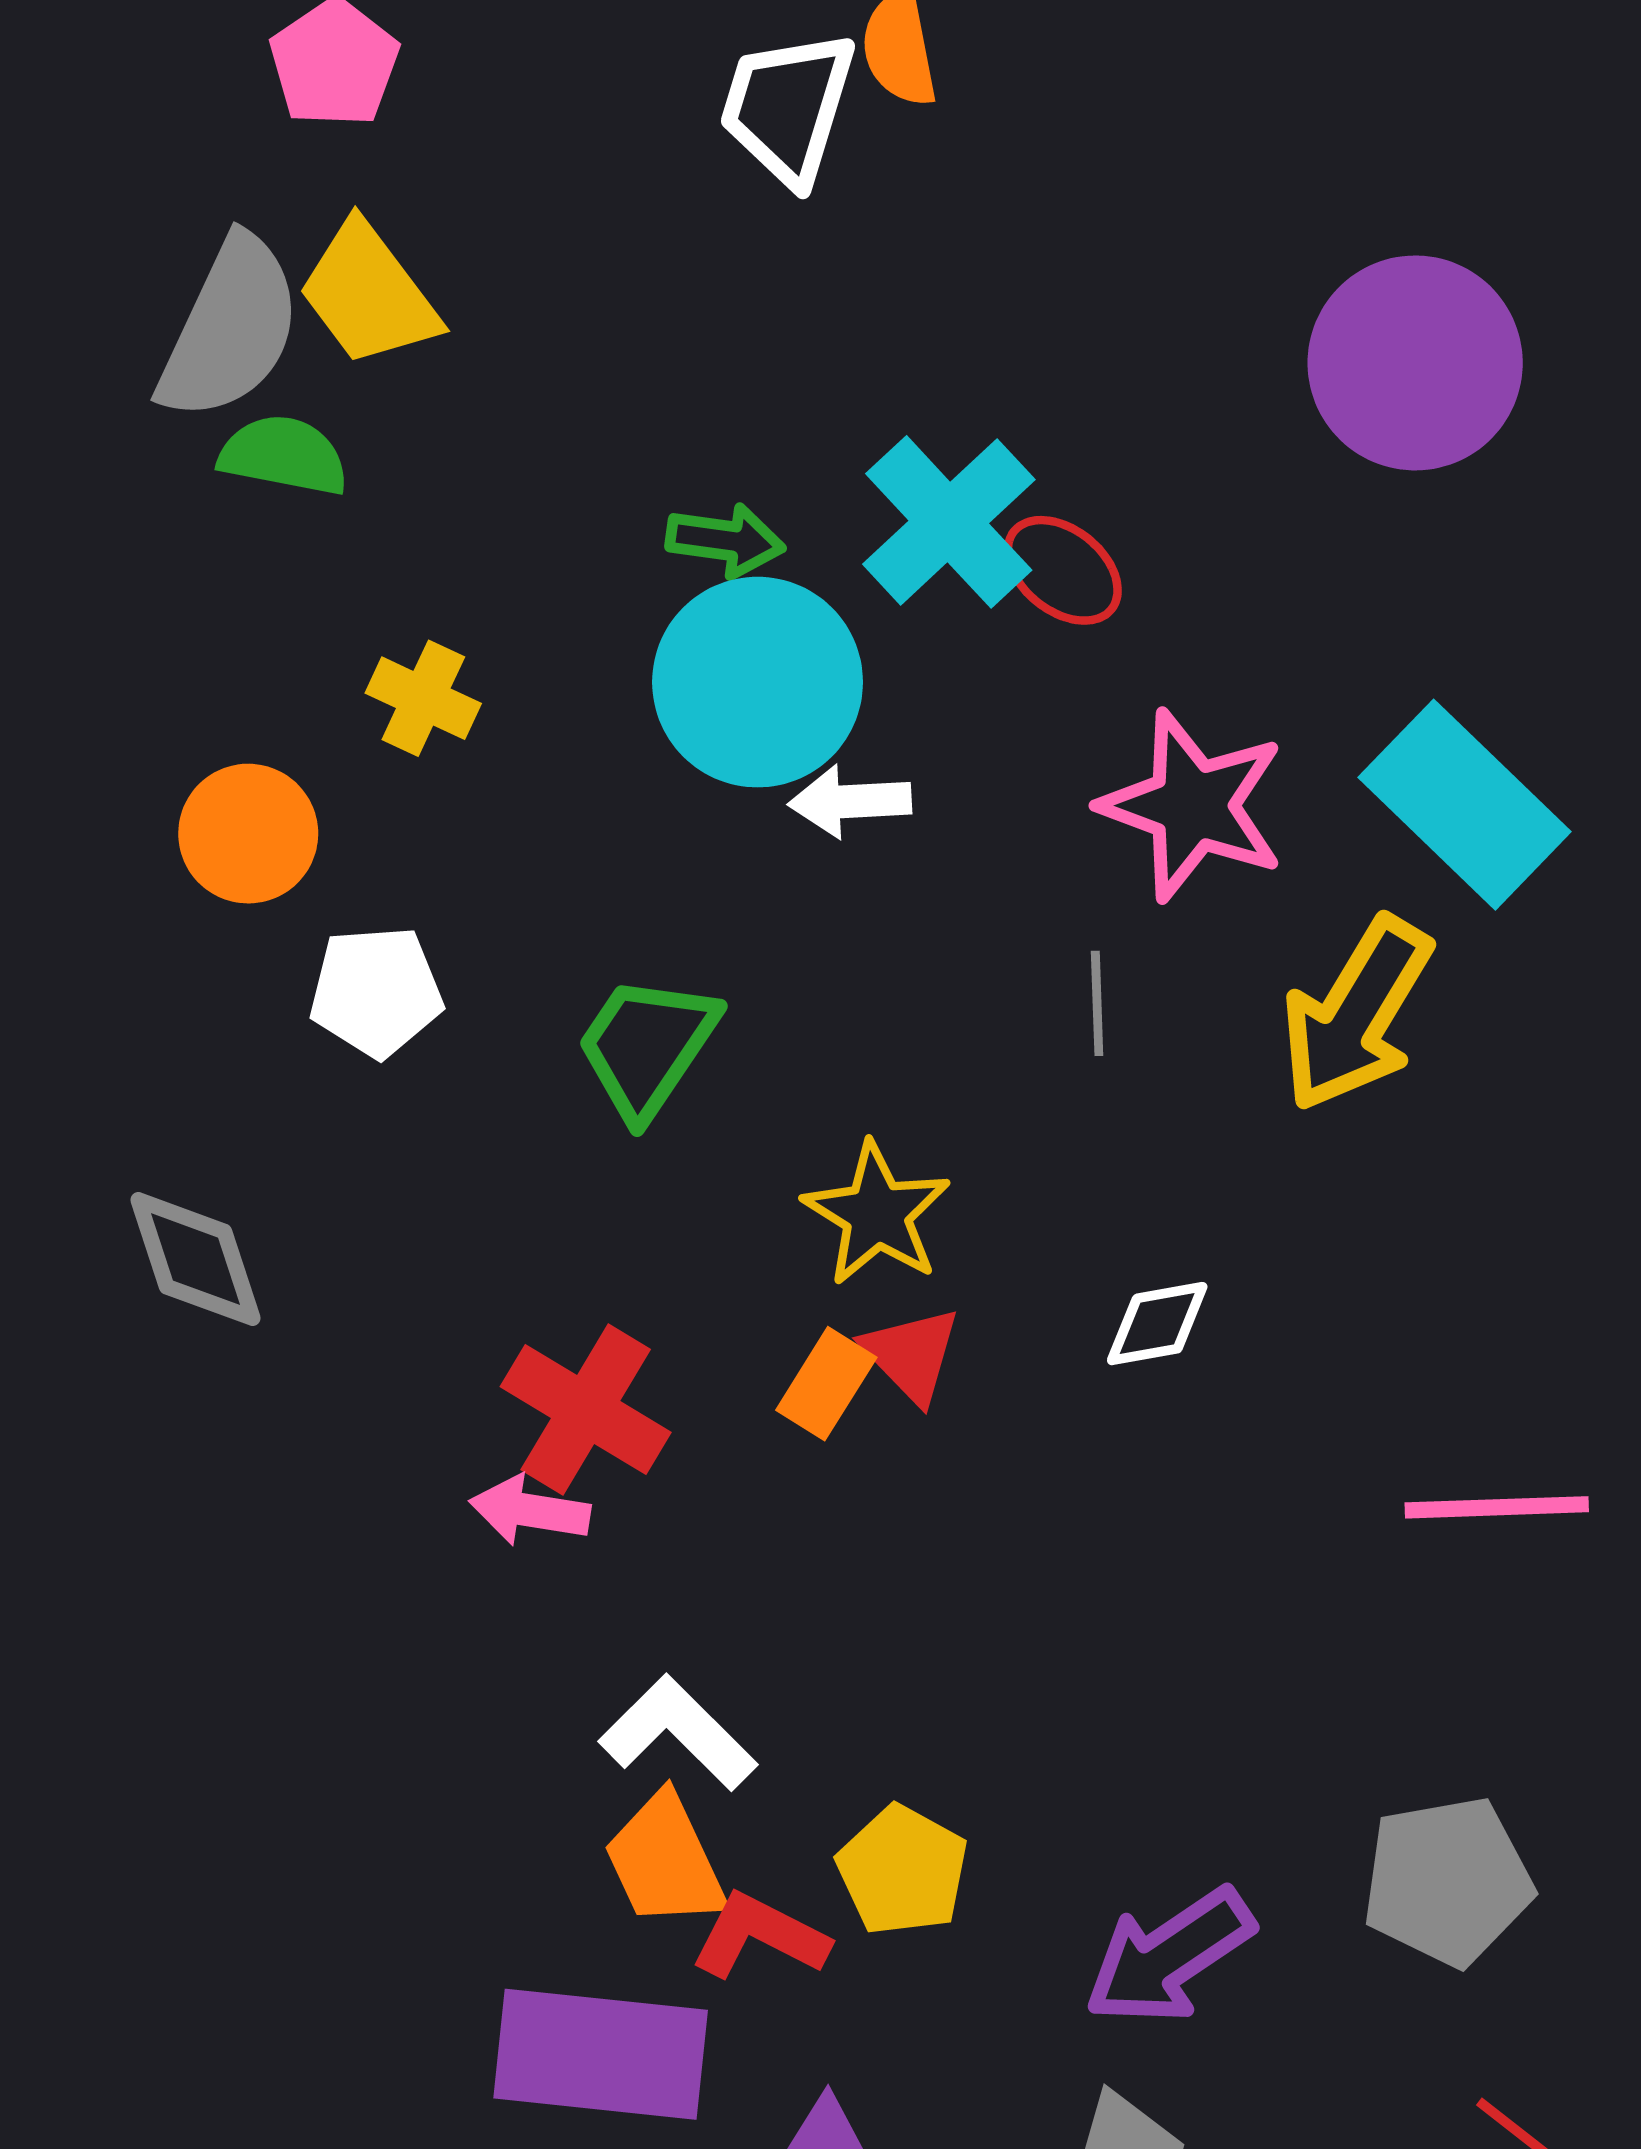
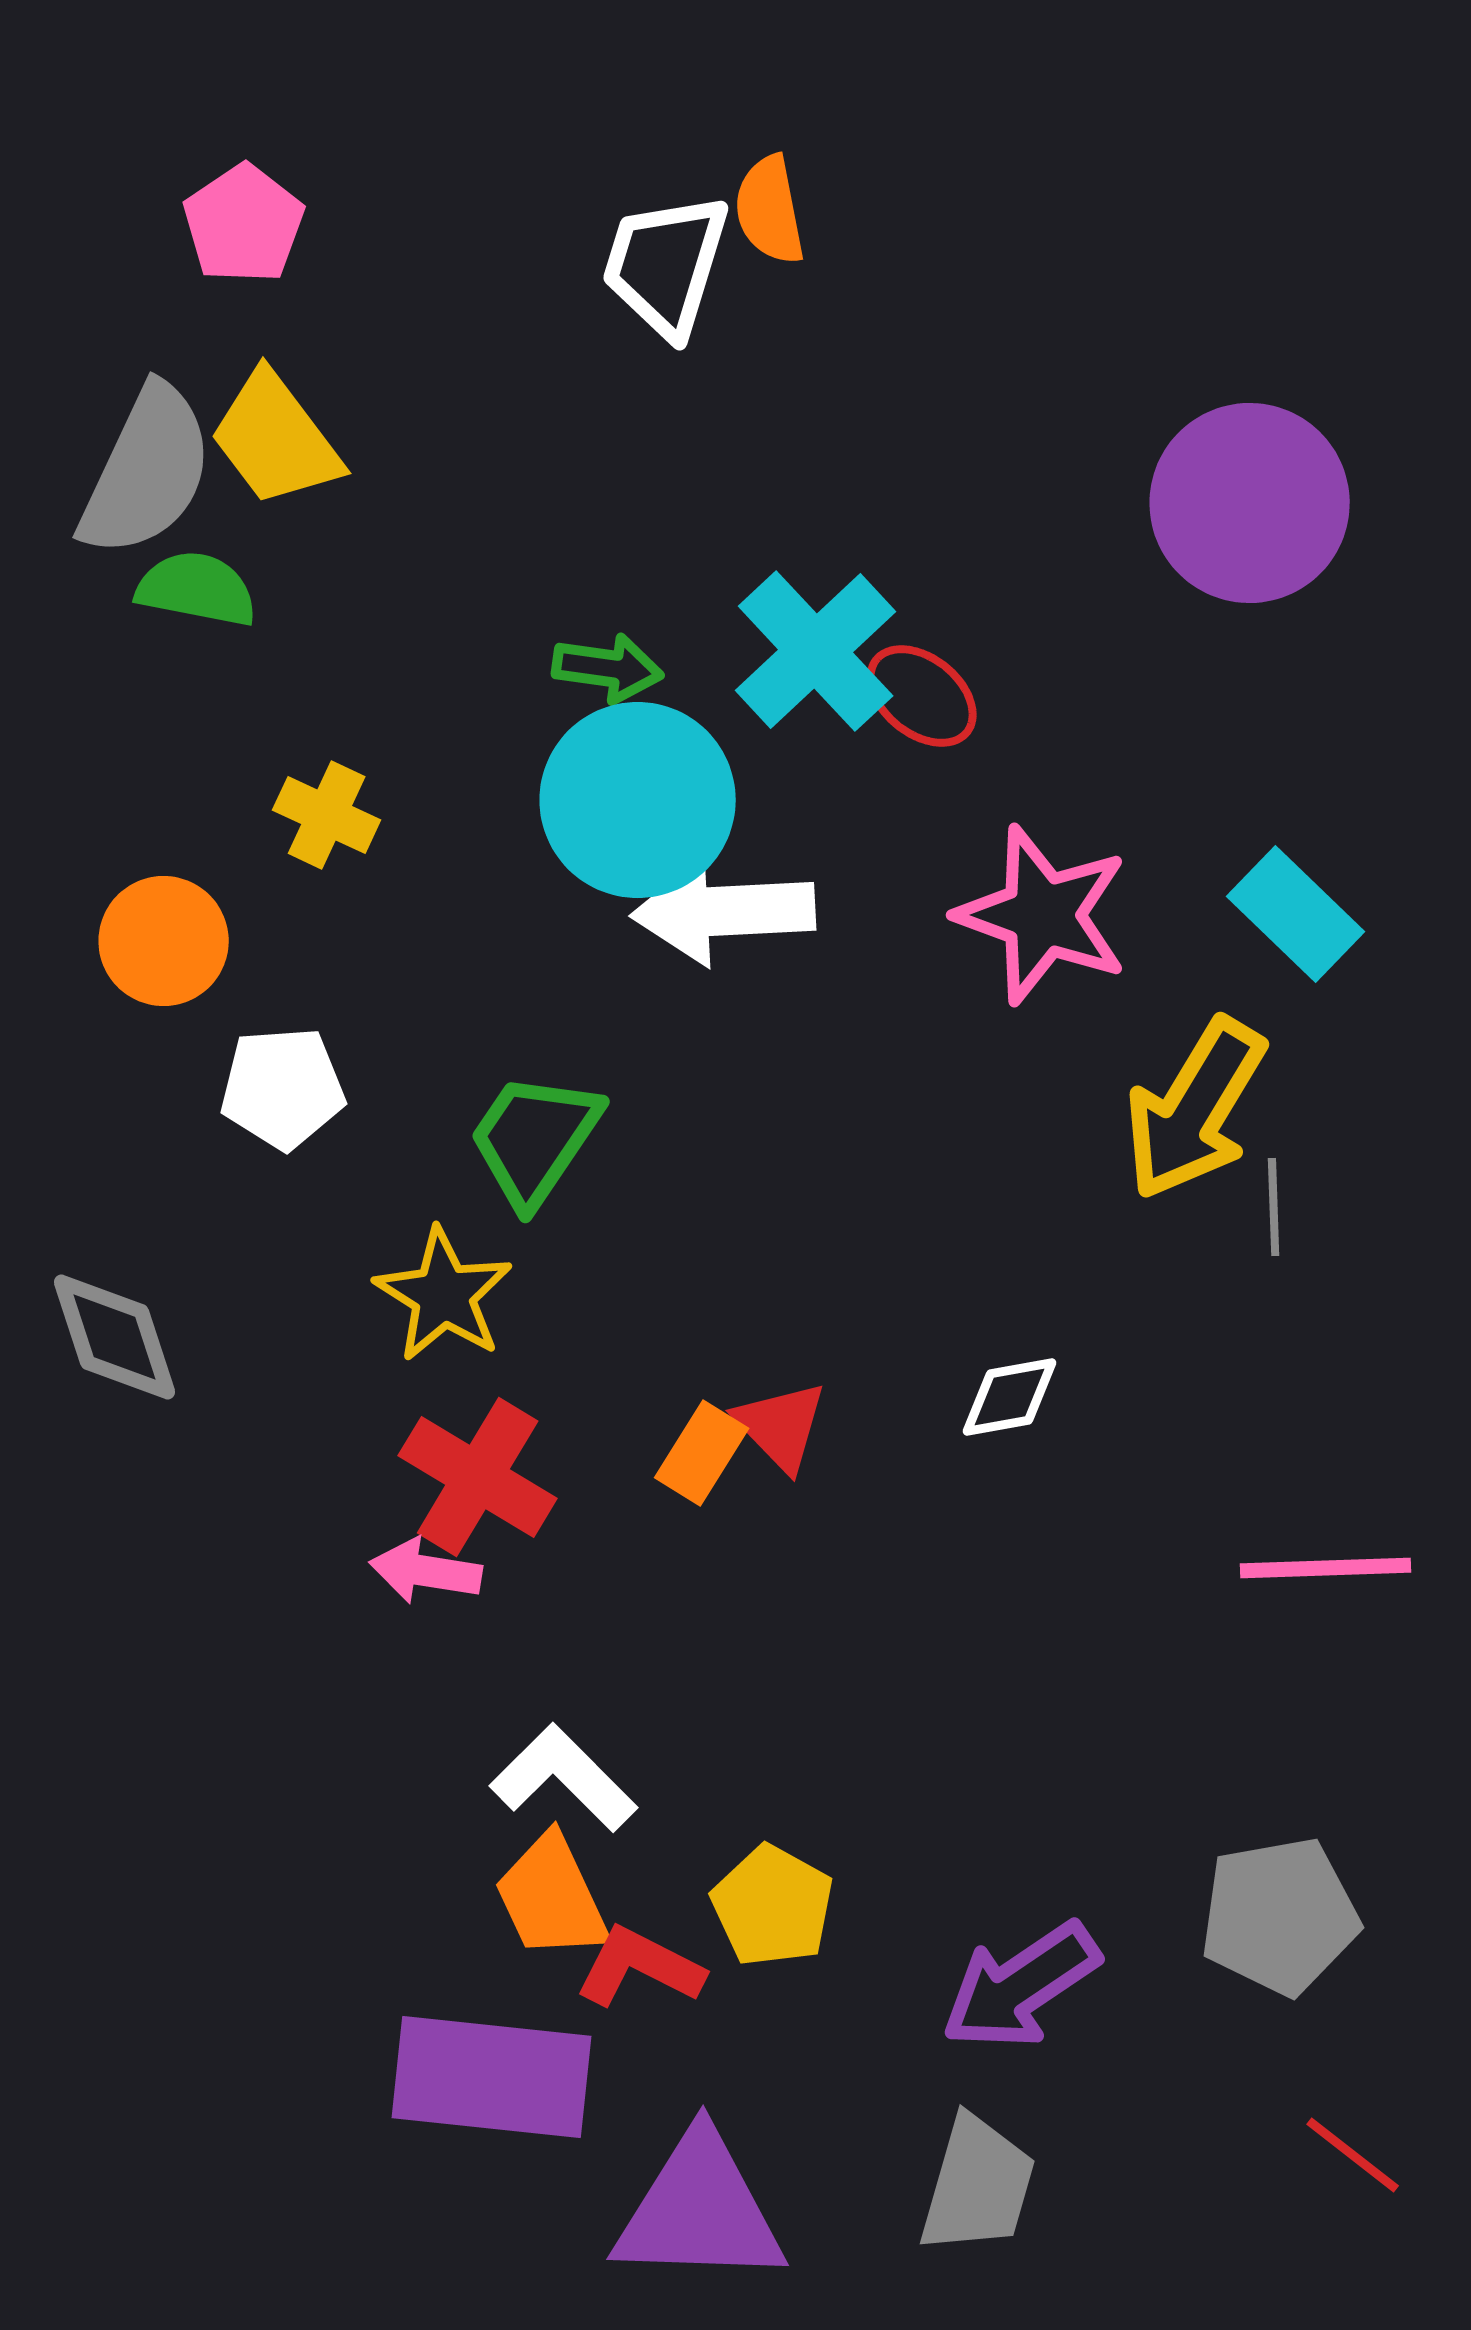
white arrow: (850, 801) -> (724, 911), size x1.6
cyan rectangle: (1465, 805) -> (1296, 914), size x0.7
gray line: (1097, 1003) -> (1274, 1207), moved
yellow star: (877, 1214) -> (444, 1295), moved

